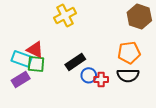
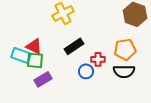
black rectangle: (75, 62) -> (74, 46), moved
purple rectangle: (21, 80) -> (43, 79), moved
red cross: (101, 80) -> (98, 59), moved

